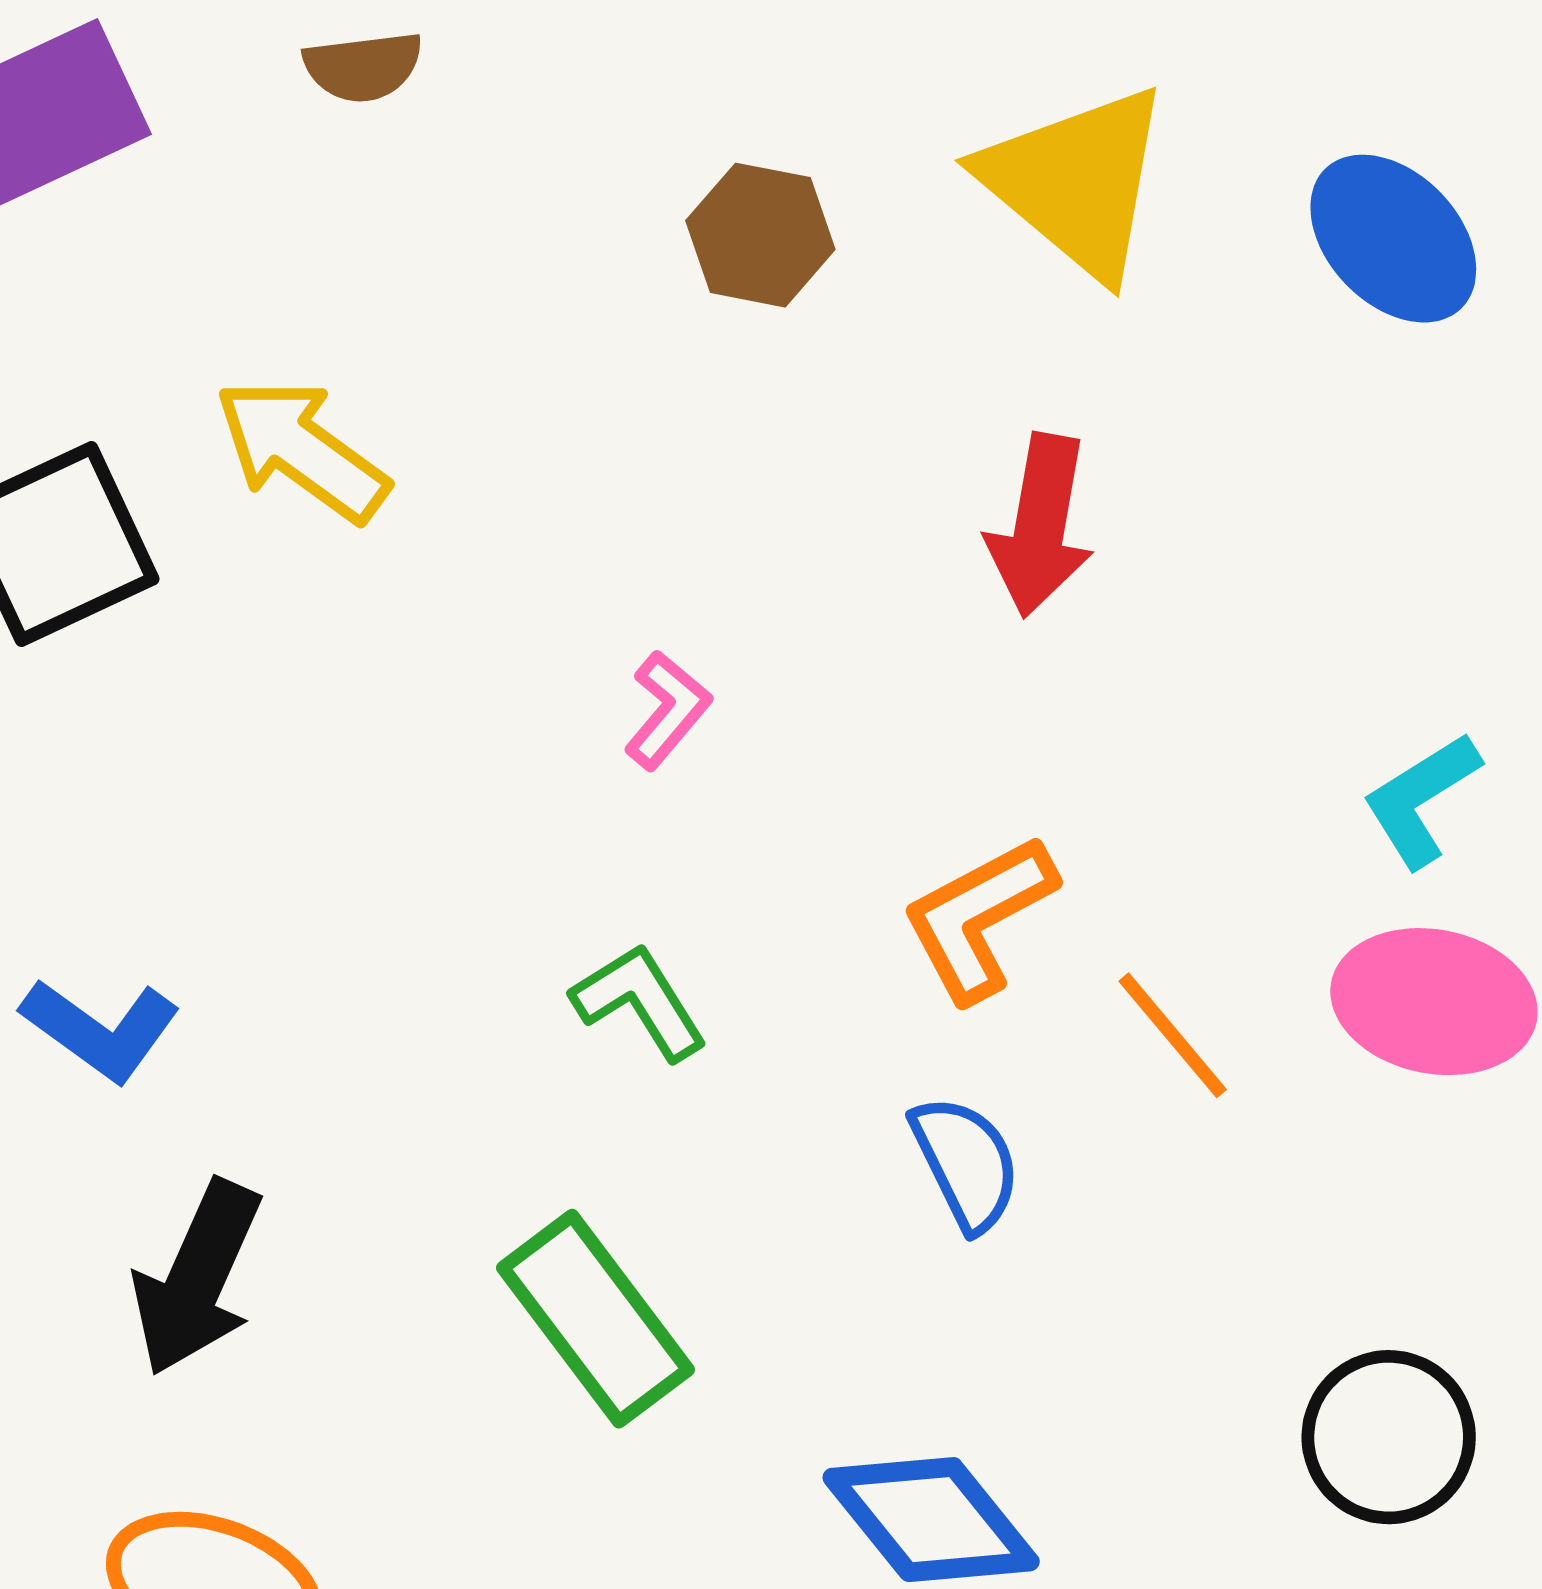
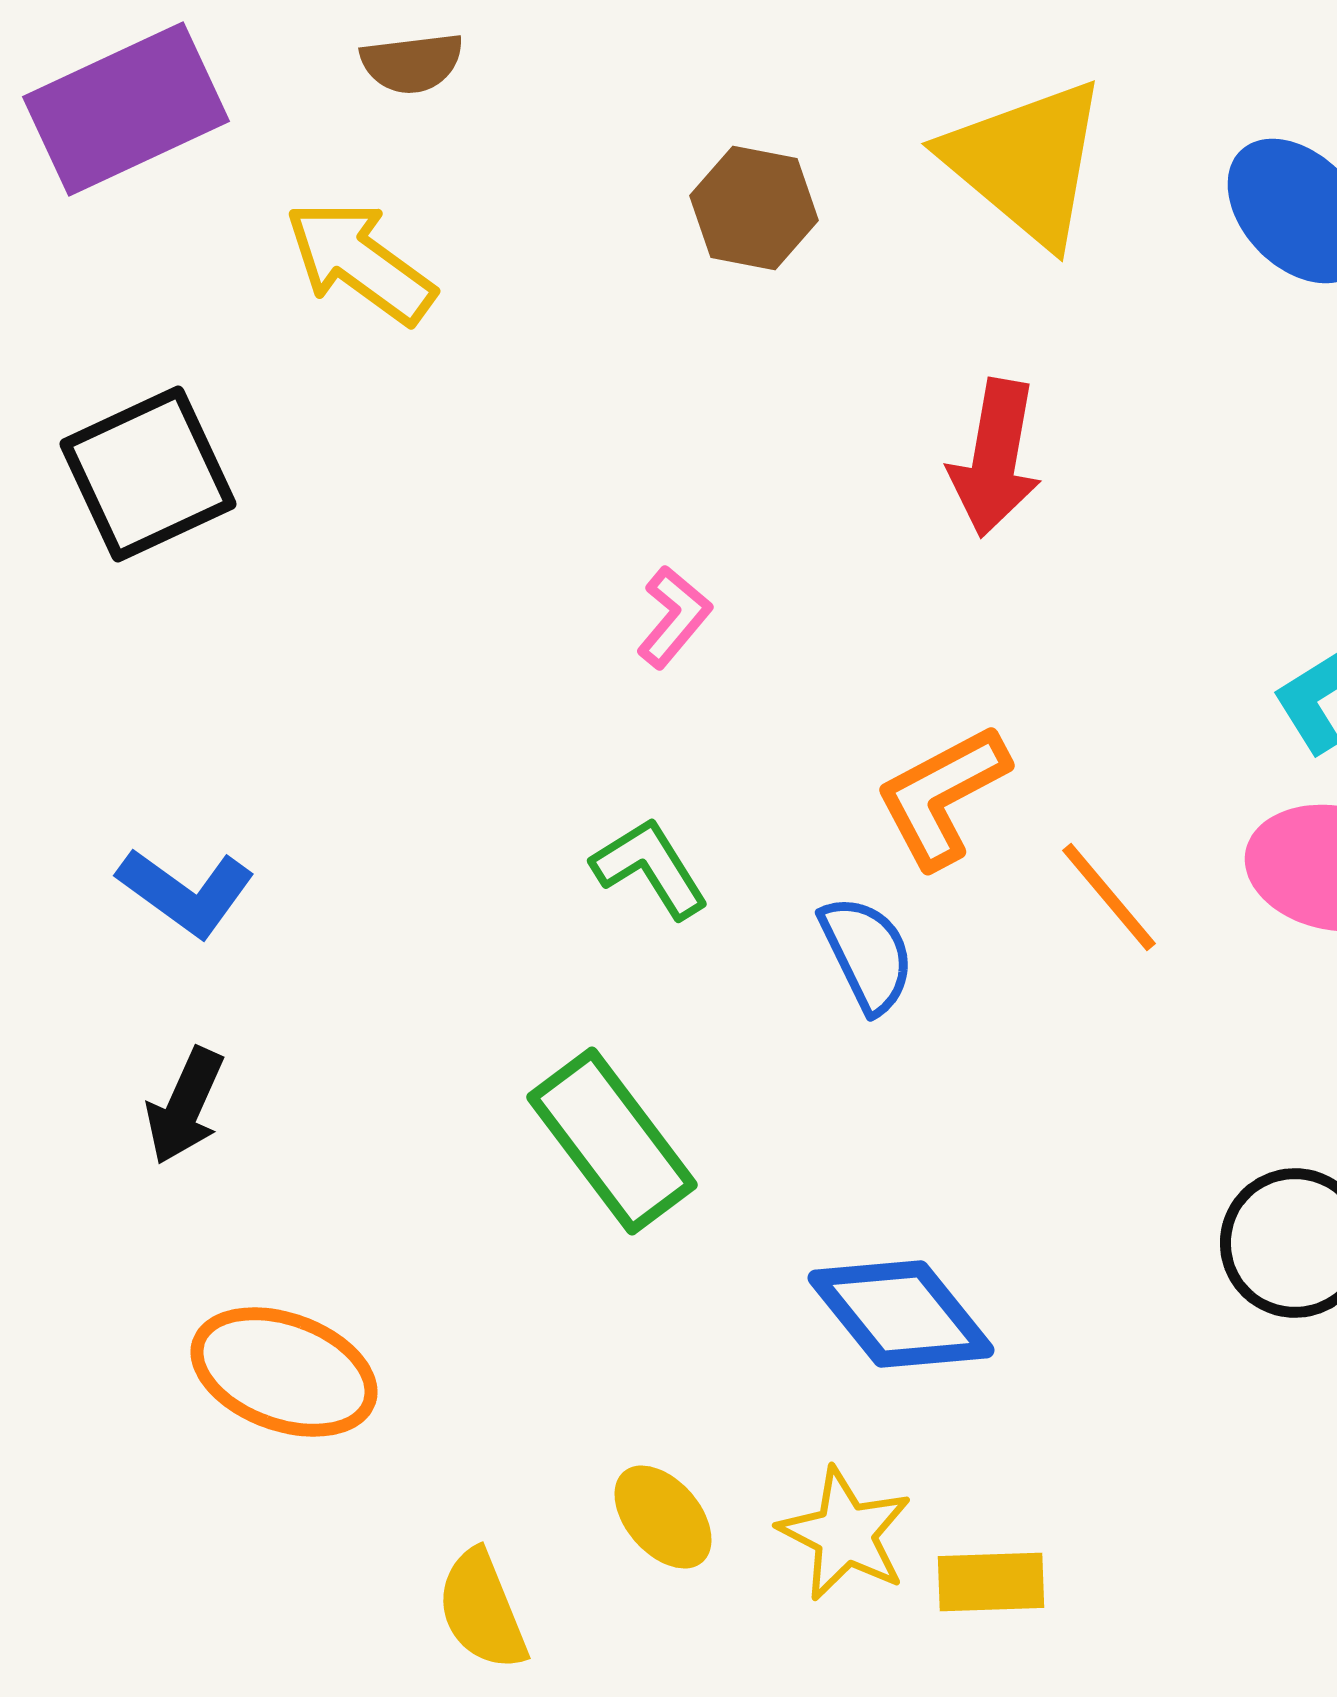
yellow arrow: (302, 450) -> (360, 262), moved
blue semicircle: (966, 1163) -> (867, 954), moved
black arrow: (197, 1278) -> (185, 1106), moved, size x0.7

